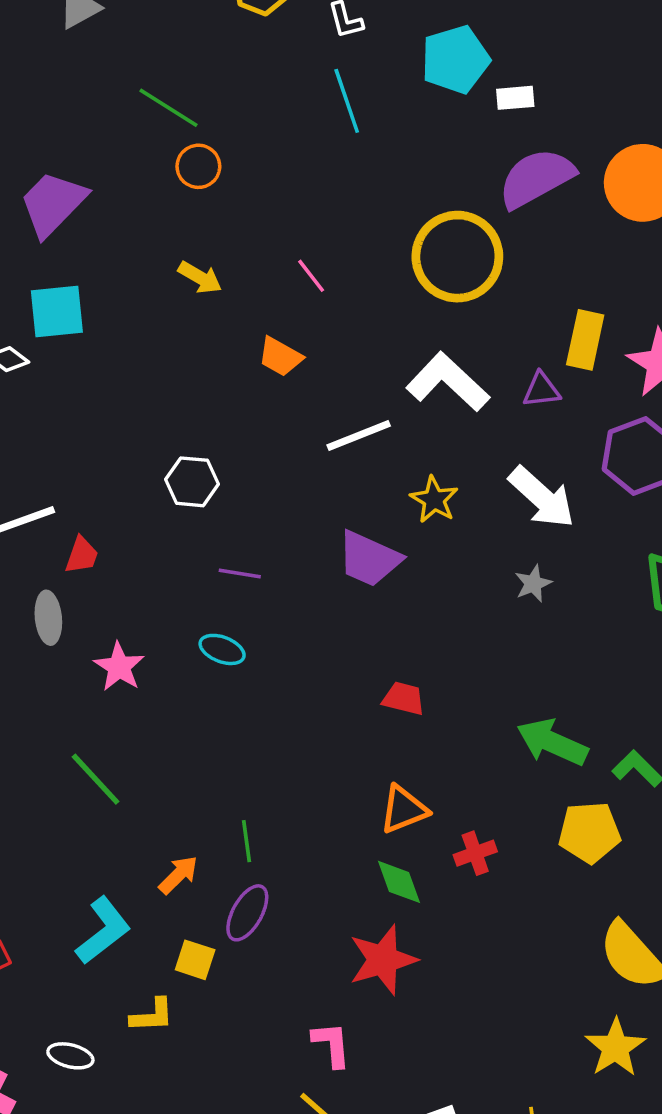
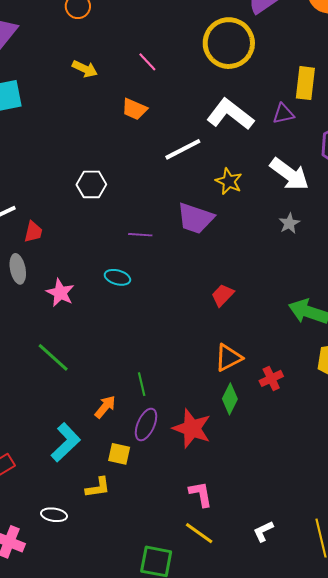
purple line: (240, 574) -> (140, 235), moved
red trapezoid: (404, 699) -> (223, 295), turned -55
green diamond: (399, 882) -> (230, 399), turned 52
red star: (383, 960) -> (192, 428), moved, turned -30

